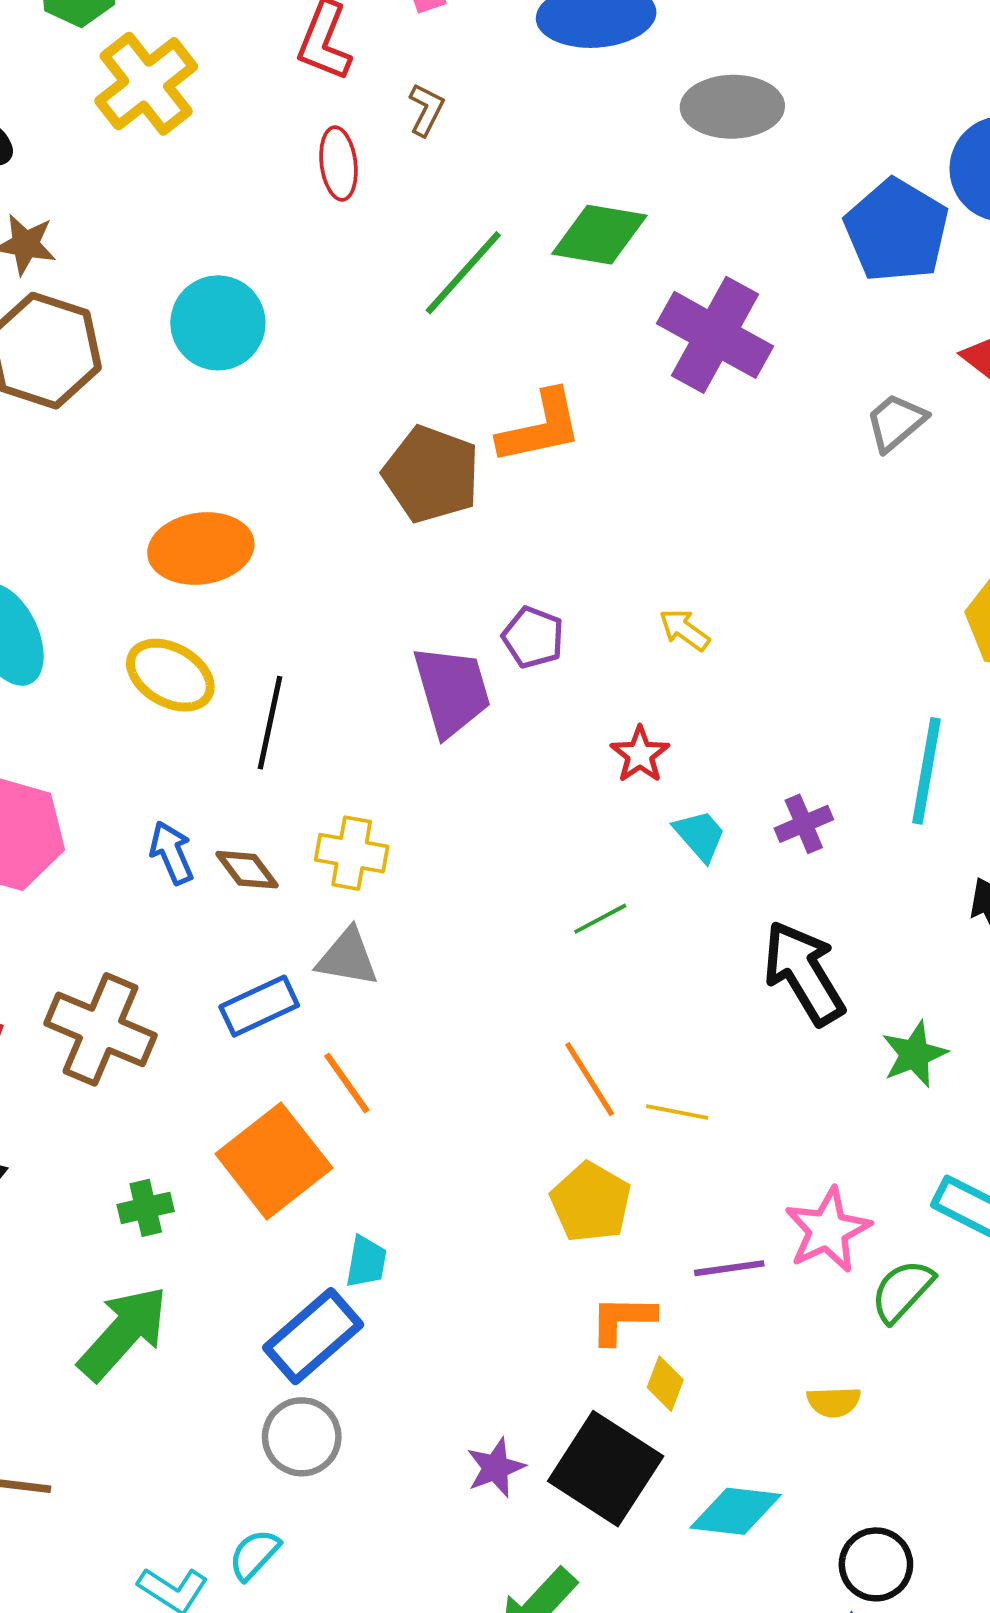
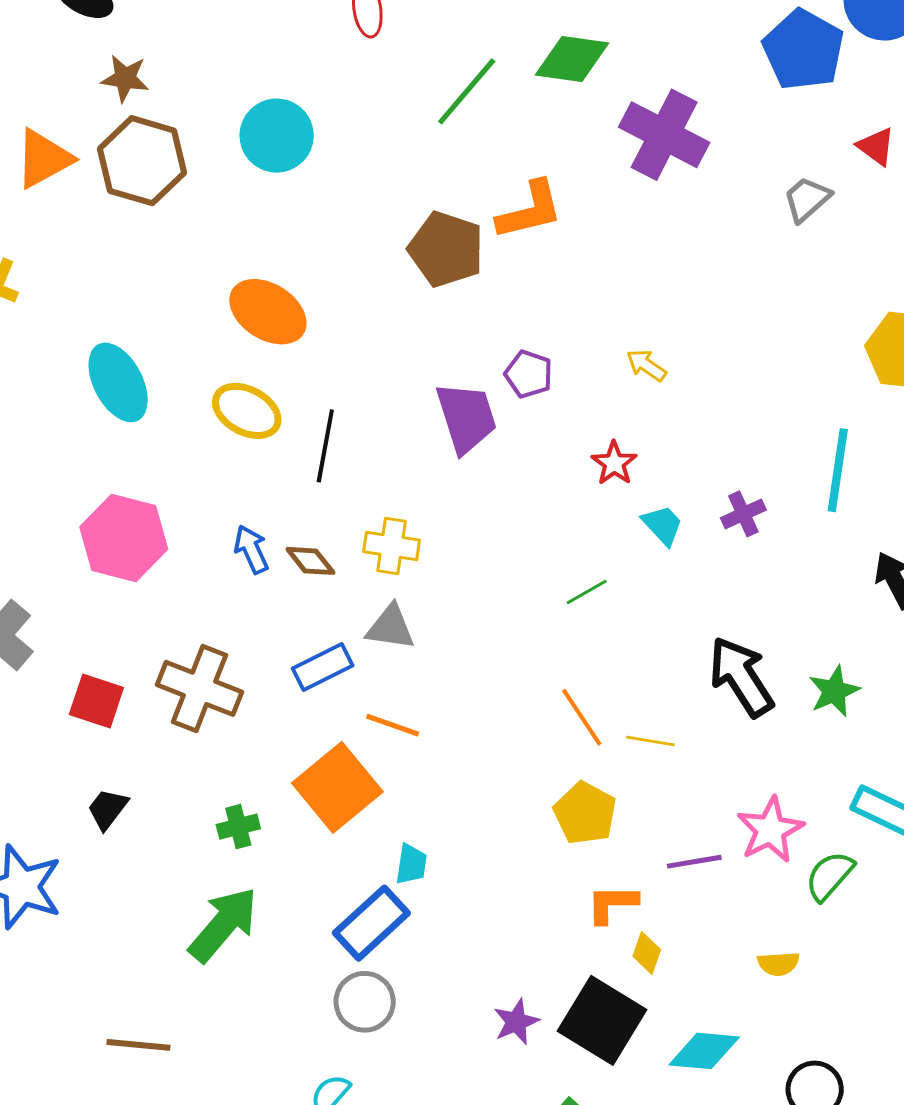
orange ellipse: (201, 549) -> (268, 312), turned 42
black arrow: (804, 973) -> (741, 677), moved
orange line: (347, 1083) -> (393, 725), turned -34

